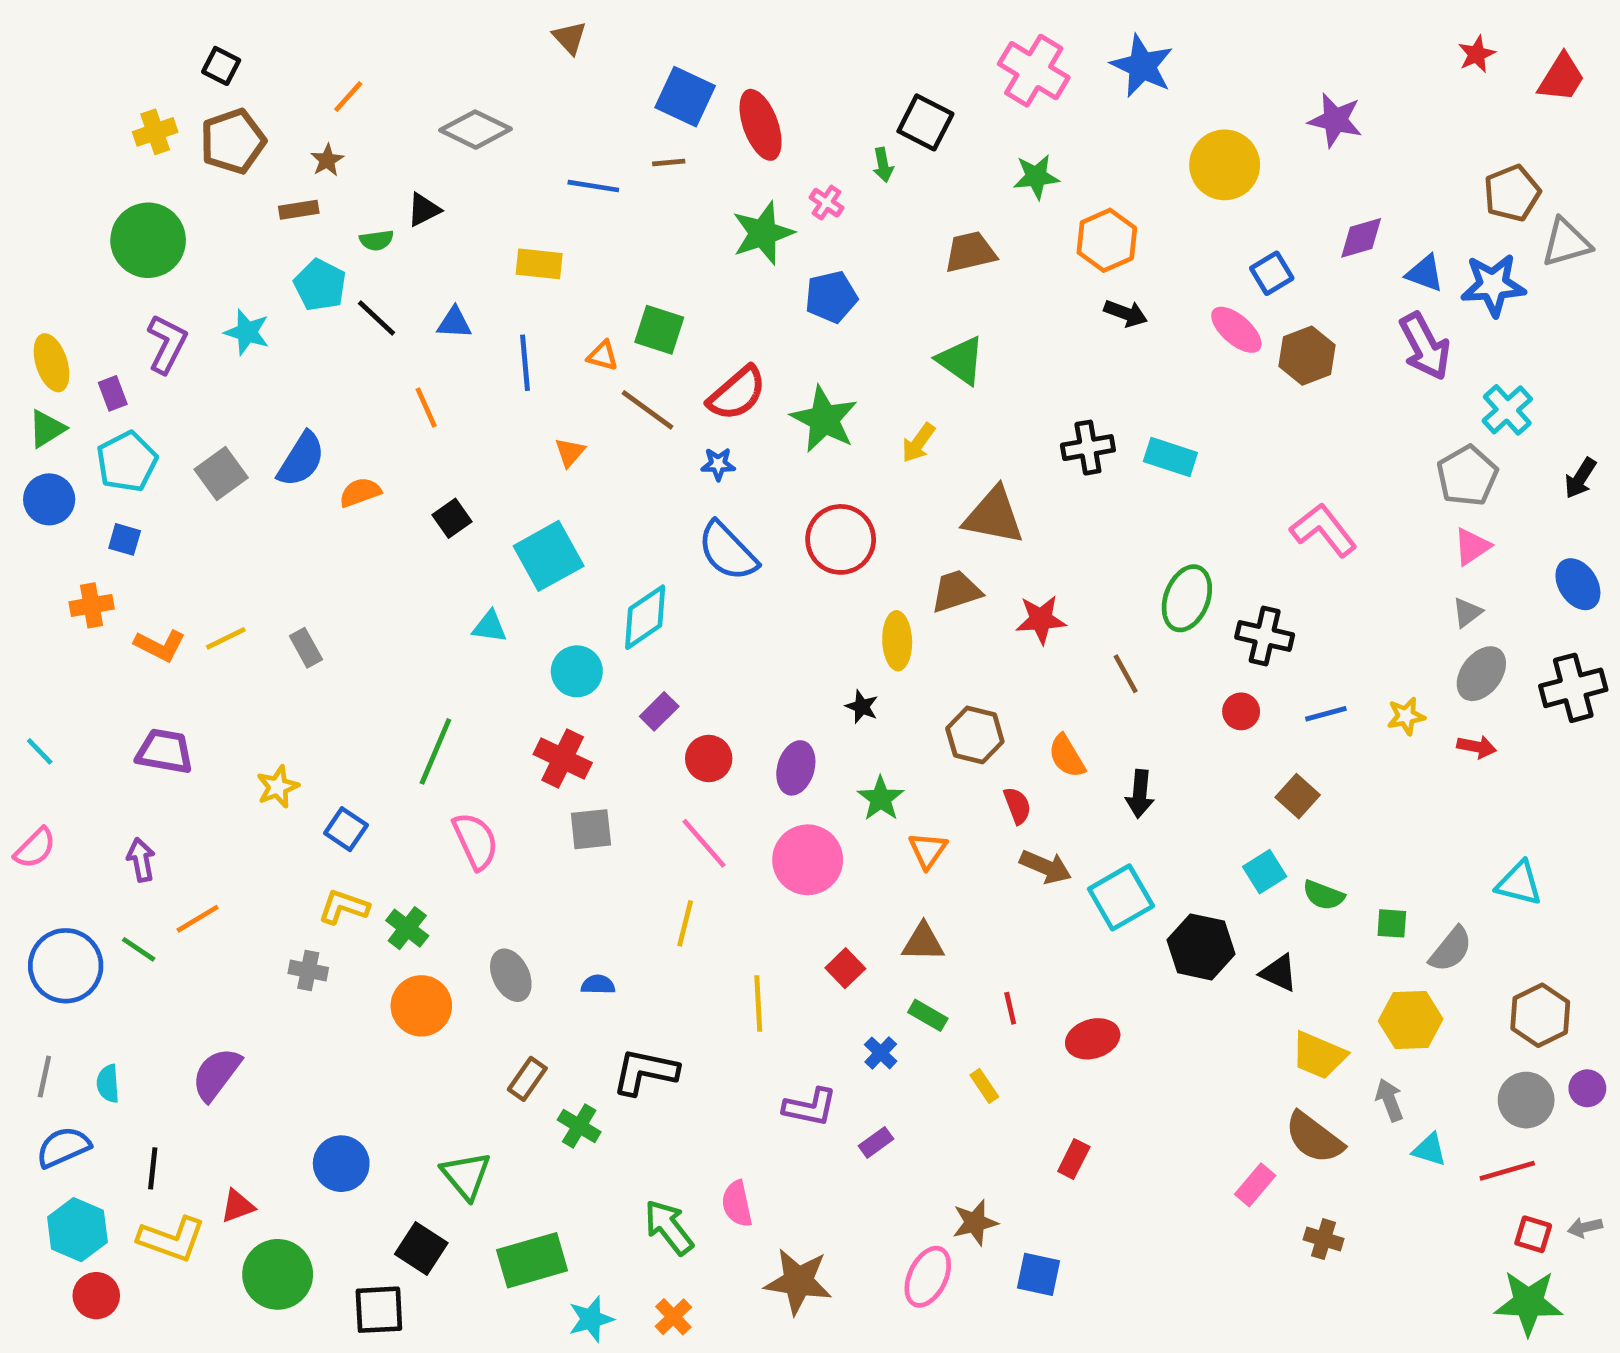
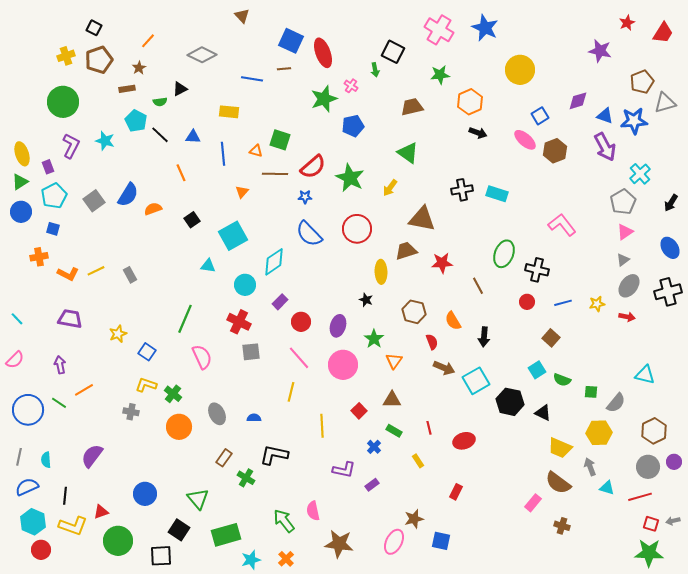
purple star: (1335, 120) -> (600, 51), moved
brown line: (647, 410) -> (275, 174), turned -35

